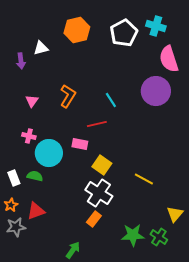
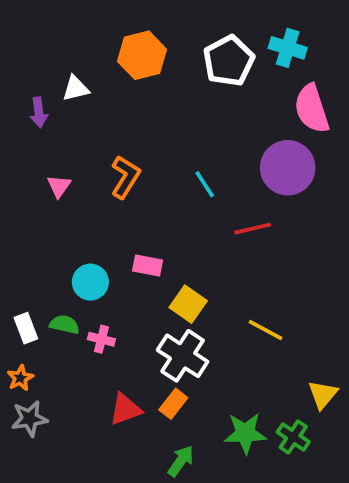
red line: (97, 124) -> (253, 229), moved
pink cross: (29, 136) -> (101, 339), moved
cyan circle: (49, 153) -> (90, 282), size x0.7
red triangle: (36, 211) -> (125, 409), moved
green arrow: (73, 250) -> (181, 461), moved

